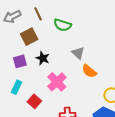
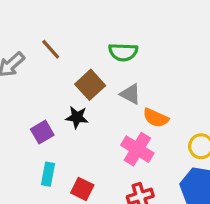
green semicircle: (62, 25) -> (123, 52), moved
brown square: (29, 37) -> (90, 85), moved
pink cross: (57, 82) -> (137, 149), moved

